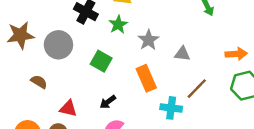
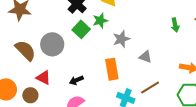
gray circle: (58, 45) -> (52, 44), moved
green square: (101, 61) -> (81, 29), moved
brown semicircle: (39, 82) -> (25, 50), size x1.6

